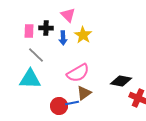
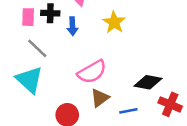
yellow star: (83, 35) -> (114, 22), moved
cyan triangle: (30, 79) -> (29, 80), turned 40
blue line: (72, 103) -> (128, 111), moved

